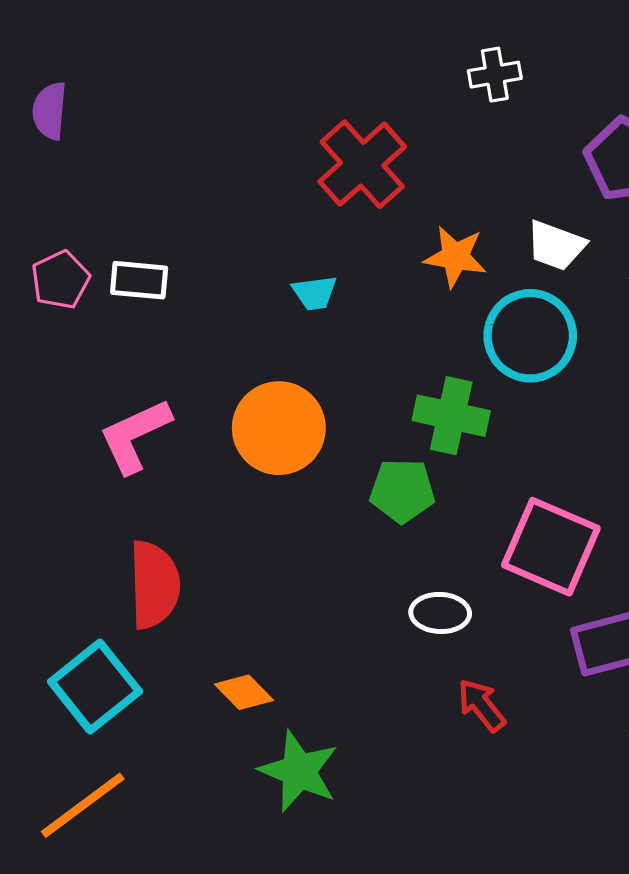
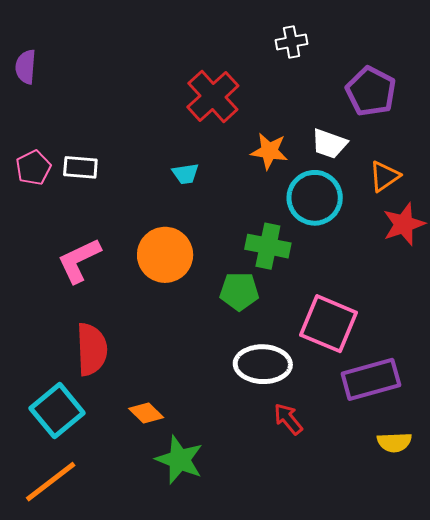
white ellipse: (440, 613) -> (263, 364), size x1.6

